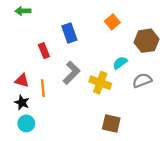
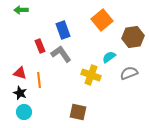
orange square: (112, 22) -> (102, 20), size x1.5
gray L-shape: (72, 73) -> (61, 54), moved, turned -80
brown square: (111, 123) -> (78, 112), moved

